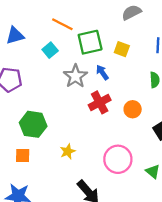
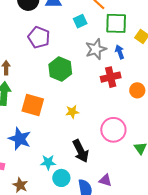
green hexagon: (33, 124) -> (60, 69), moved
orange square: (23, 156) -> (33, 105), size x1.6

